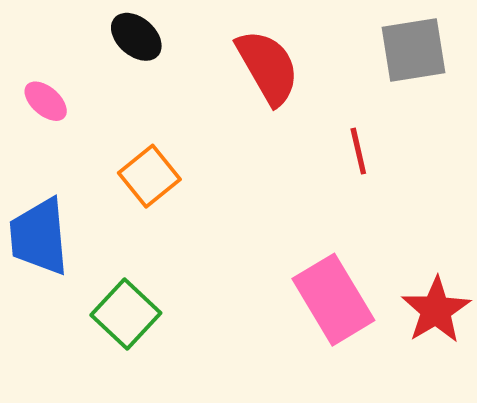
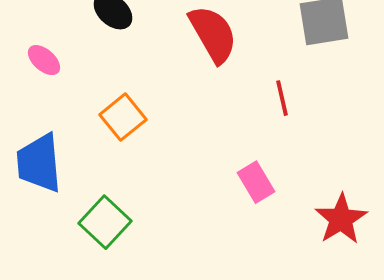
pink rectangle: (333, 300) -> (256, 182), moved, size x0.6

